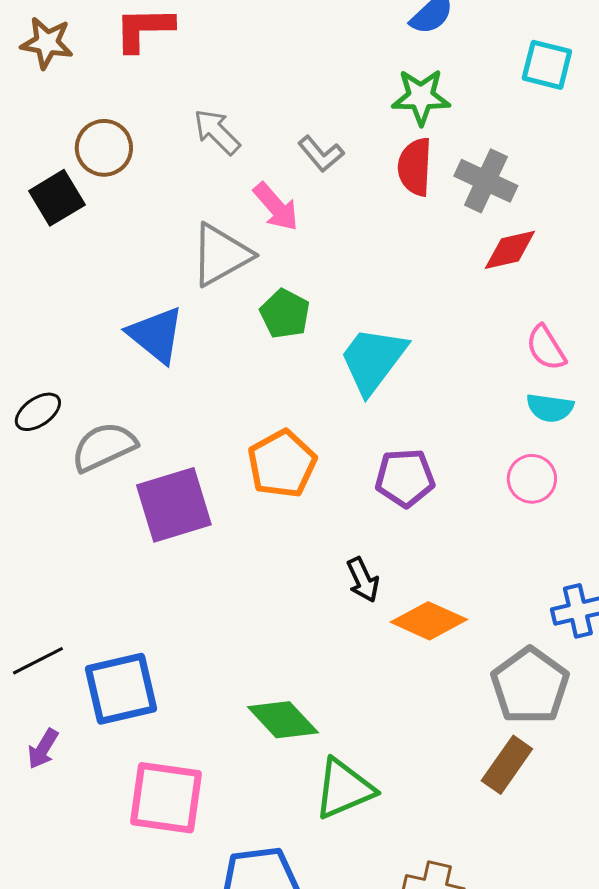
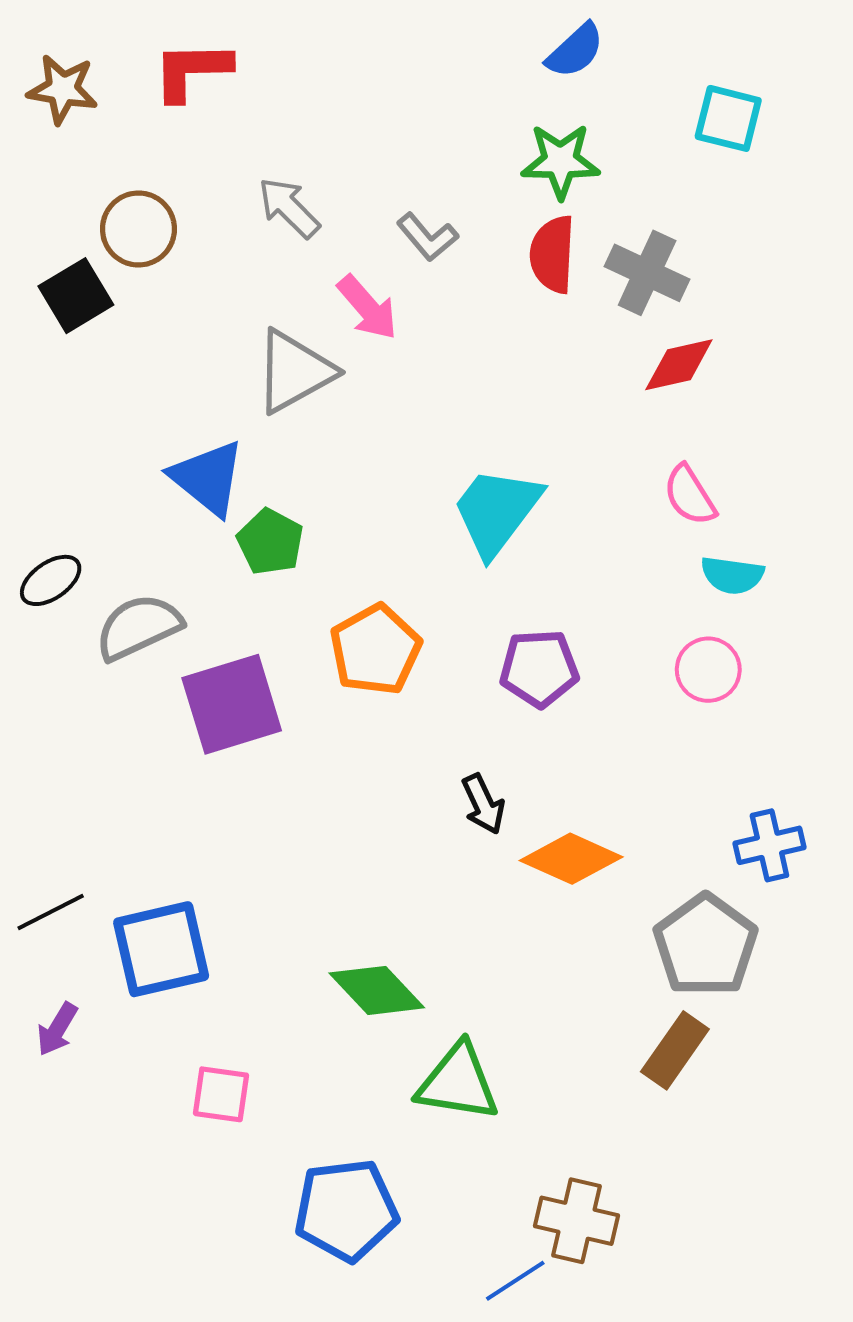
green pentagon: (285, 314) -> (270, 542), moved
pink semicircle: (546, 348) -> (690, 495), moved
green triangle: (344, 789) -> (458, 1082), turned 32
pink square: (166, 798) -> (221, 1094), size x0.6

